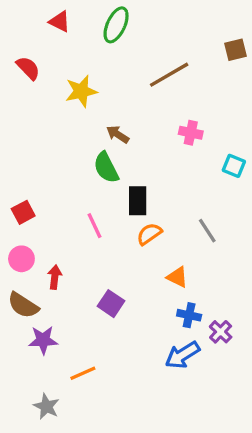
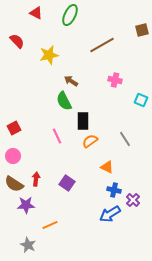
red arrow: (55, 277) -> (36, 179), moved

